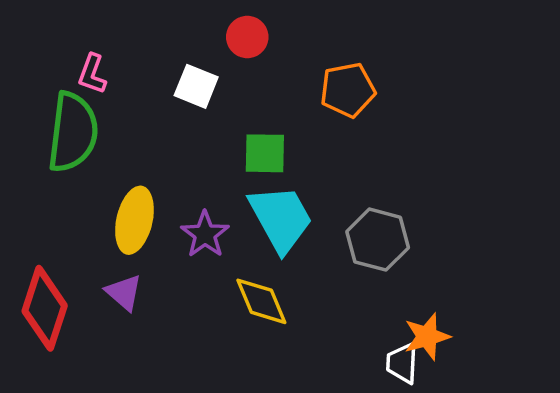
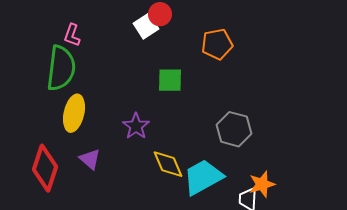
white square: (196, 86) -> (146, 26), moved, turned 35
cyan trapezoid: (281, 218) -> (203, 177), moved, turned -90
yellow ellipse: (134, 220) -> (74, 113), moved

